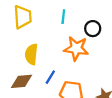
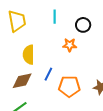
orange star: (76, 48) -> (70, 45), size x0.6

